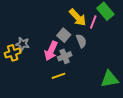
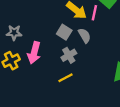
gray star: (23, 44) -> (14, 33), moved
pink arrow: (51, 51) -> (34, 53), moved

